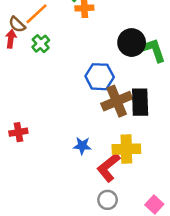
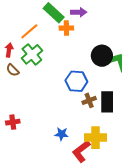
brown semicircle: (17, 24) -> (13, 70), moved
green cross: (41, 44) -> (32, 54), size x1.5
brown cross: (117, 101) -> (89, 100), size x0.6

